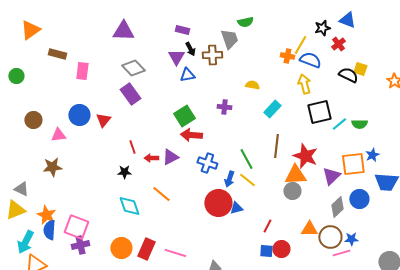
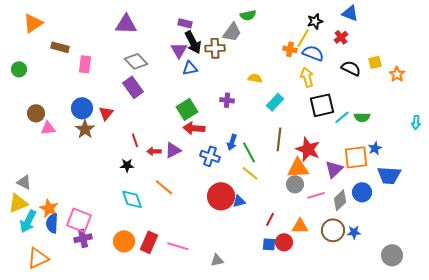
black star: (322, 28) -> (315, 21), moved
gray trapezoid: (229, 39) -> (232, 32), turned 55
black arrow: (190, 49) -> (193, 42), size x1.6
yellow square: (360, 69) -> (375, 62), moved, turned -32
pink triangle: (58, 135) -> (48, 128), moved
brown star: (52, 167) -> (85, 129), moved, turned -30
blue arrow: (229, 179) -> (232, 142), moved
orange triangle: (309, 229) -> (300, 226), moved
cyan arrow: (25, 242) -> (28, 221), moved
pink line: (341, 253) -> (316, 195), moved

